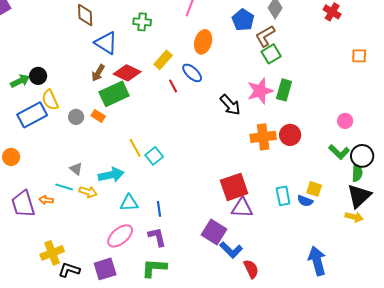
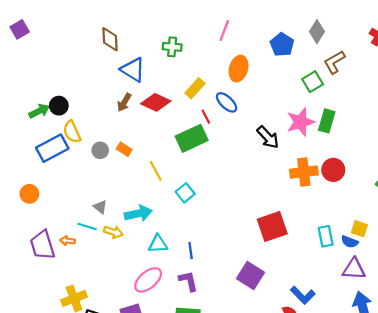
brown L-shape: (265, 36) -> (334, 62), moved
green rectangle: (114, 94) -> (192, 138), moved
yellow line: (135, 148) -> (156, 171), moved
purple triangle: (242, 208) -> (354, 269), moved
blue L-shape: (231, 250) -> (303, 295), moved

